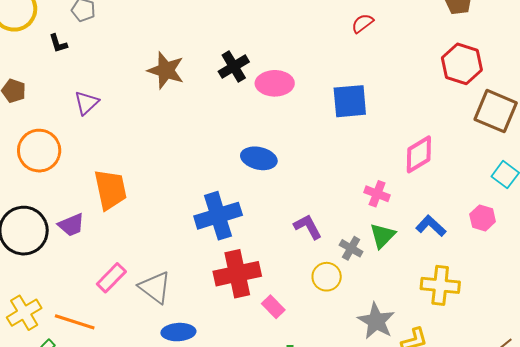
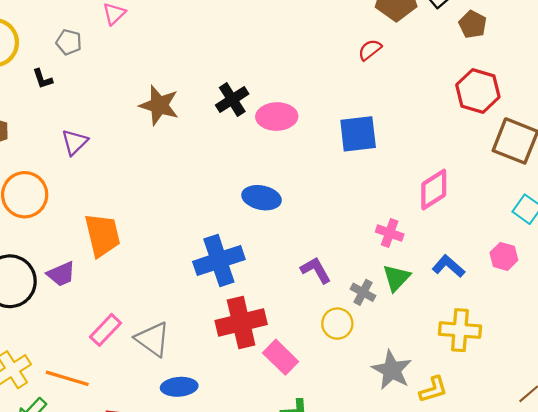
pink rectangle: (273, 307) -> (281, 357), size x1.4

